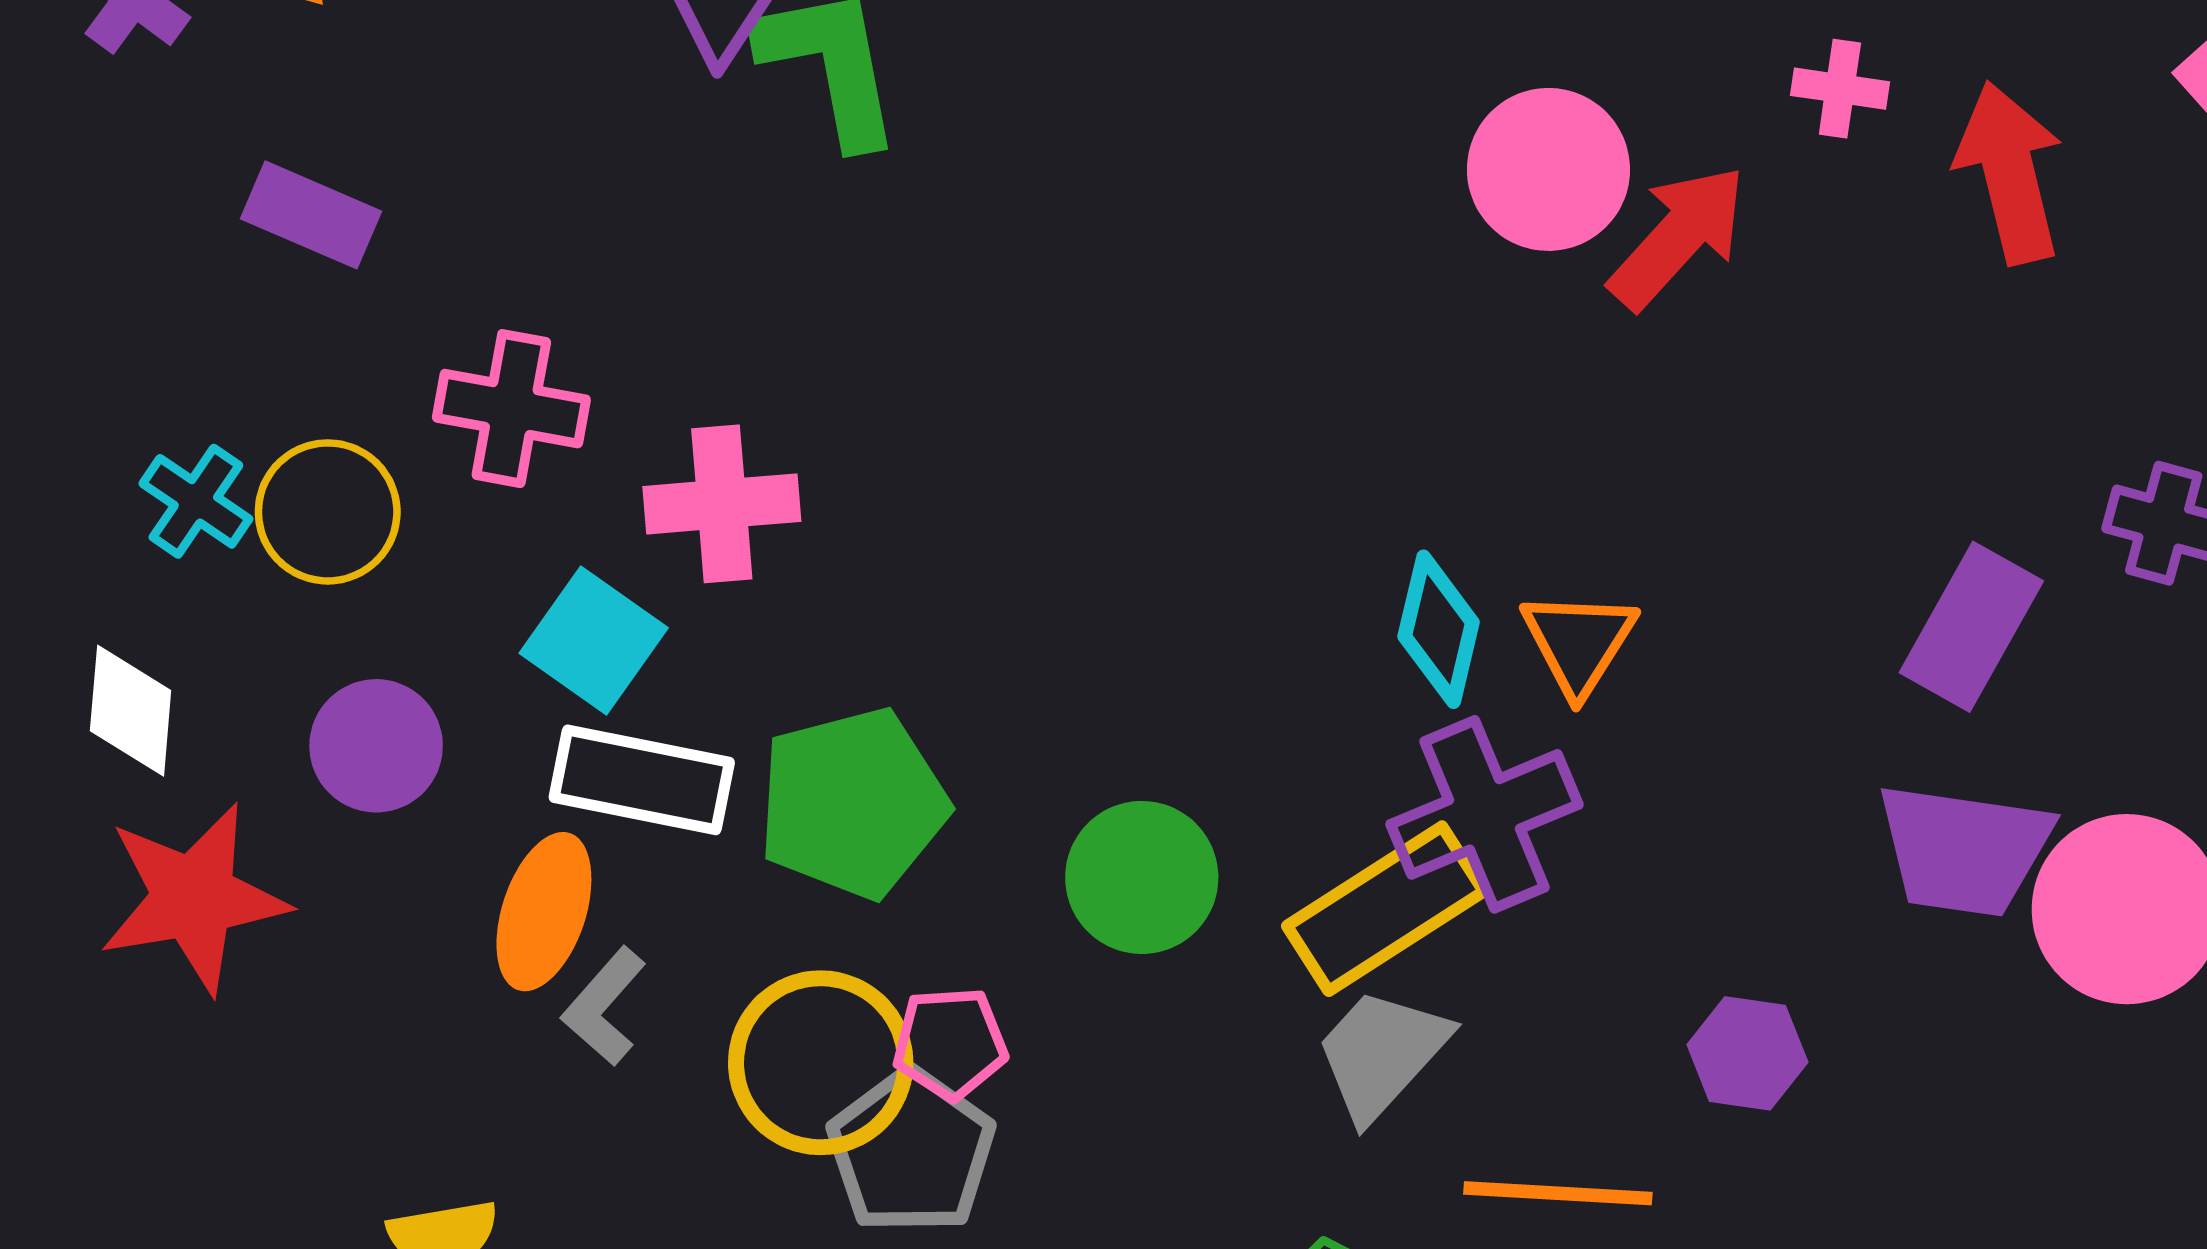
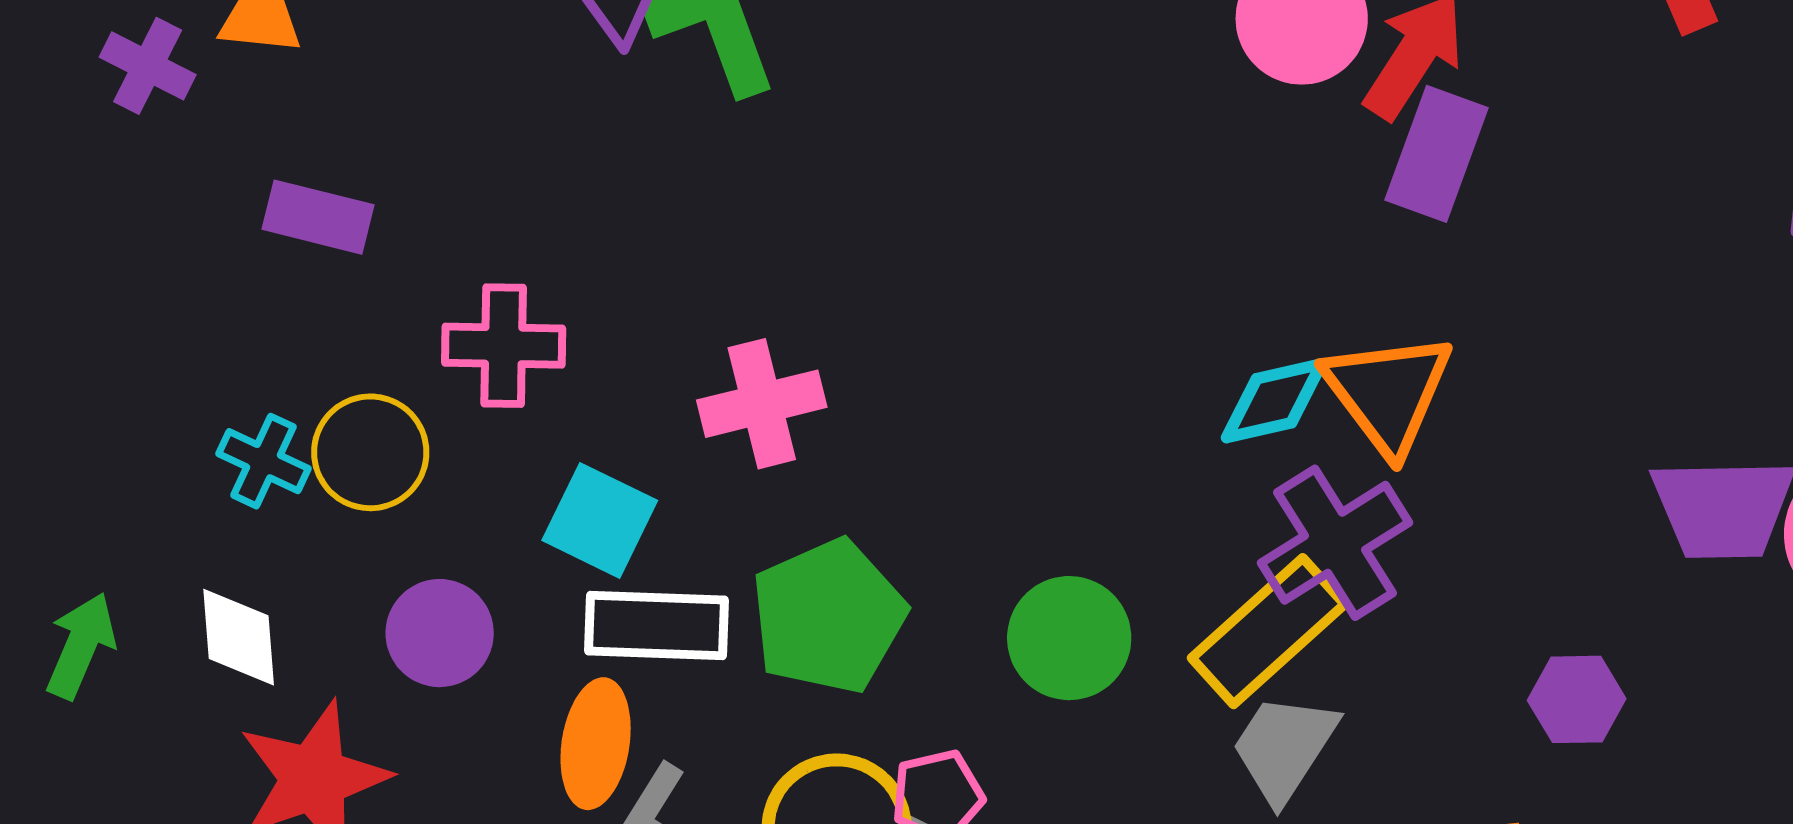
pink cross: (722, 504) -> (762, 404), moved
purple rectangle: (1971, 627) -> (1436, 154), moved
cyan diamond: (1439, 629) -> (1274, 401), turned 73
orange triangle: (1579, 642) -> (1388, 393), size x1.4

